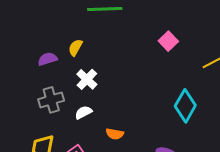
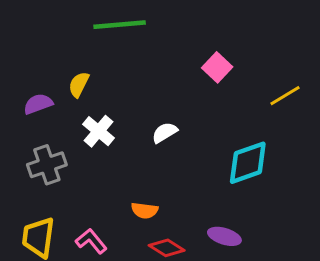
cyan diamond: (185, 106) -> (248, 163), turned 44
white semicircle: (83, 112) -> (165, 133), moved

